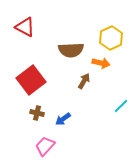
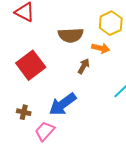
brown cross: (37, 113) -> (24, 112), moved
blue arrow: (63, 119) -> (63, 104), size x1.8

